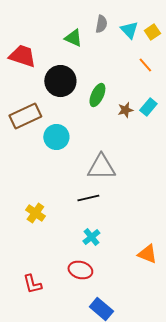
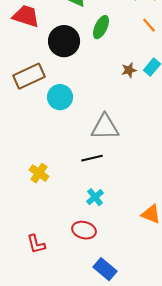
green ellipse: (97, 95) -> (101, 27), moved

